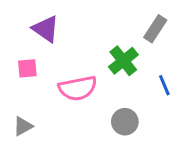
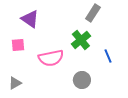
gray rectangle: (155, 29) -> (93, 13), moved

